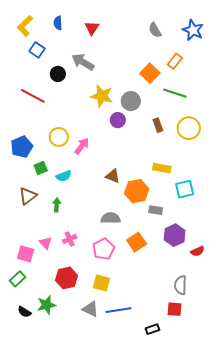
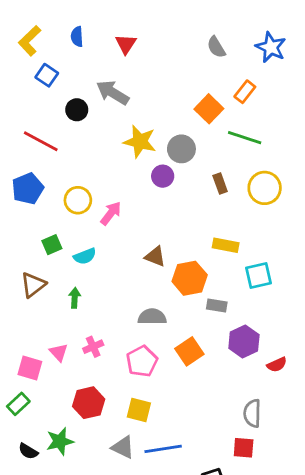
blue pentagon: (22, 147) -> (28, 189), moved

